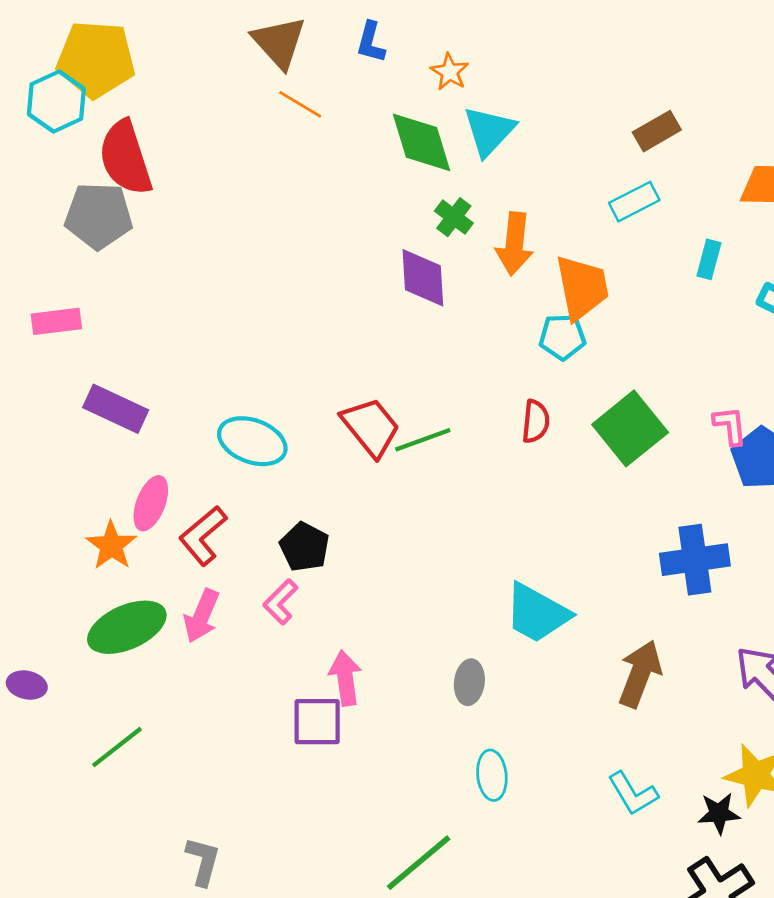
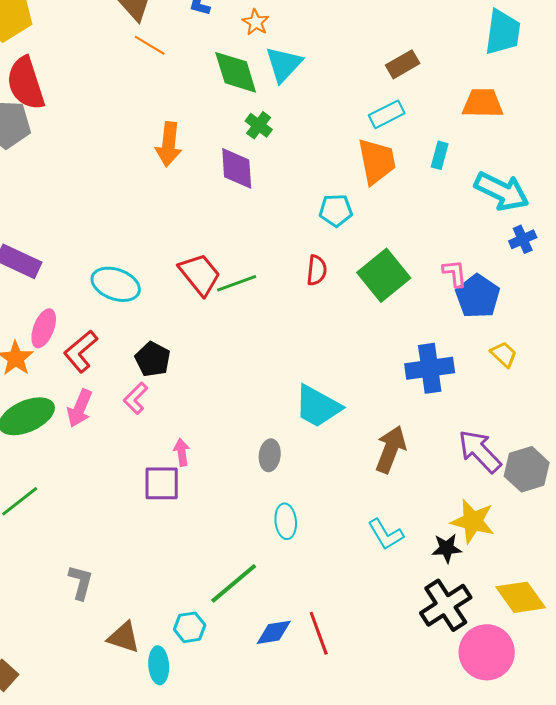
orange arrow: (514, 244) -> (169, 144), moved
orange trapezoid: (582, 288) -> (377, 161), moved
pink arrow: (345, 678) -> (182, 452), size x0.7

